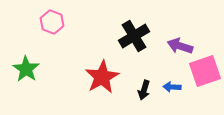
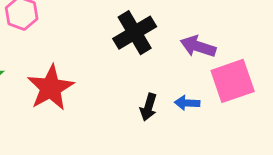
red star: (102, 77) -> (51, 88), moved

